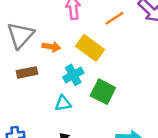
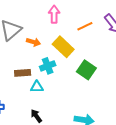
brown rectangle: (27, 72) -> (23, 73), moved
green square: (103, 92) -> (86, 70), moved

